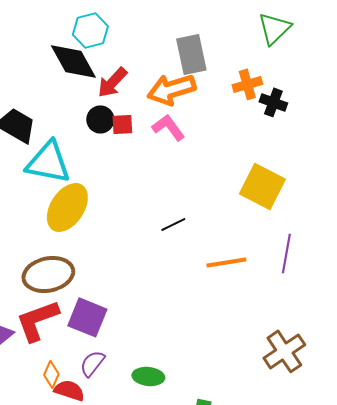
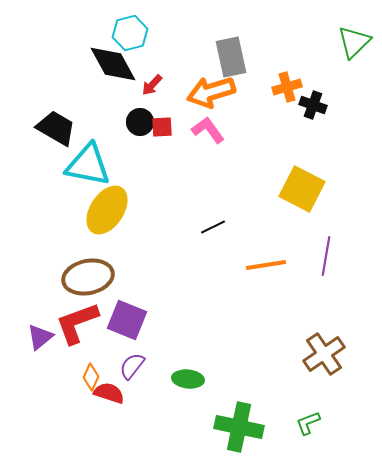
green triangle: (274, 28) -> (354, 42), moved
red arrow: (112, 82) -> (152, 85), size x0.7

